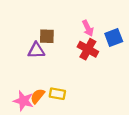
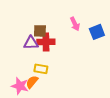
red cross: (88, 49) -> (46, 42), moved, turned -30
yellow rectangle: (57, 94) -> (41, 69), moved

